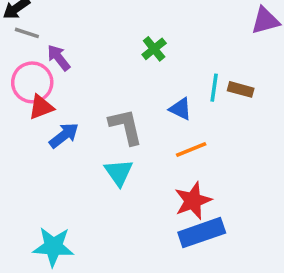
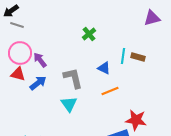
purple arrow: (59, 58) -> (40, 60), moved
red triangle: (41, 107) -> (18, 74), moved, turned 35
red star: (193, 201) -> (136, 120), moved, turned 30

